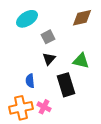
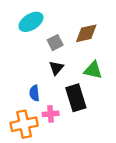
brown diamond: (82, 18) -> (86, 33), moved
pink cross: (44, 107) -> (51, 114), moved, turned -32

